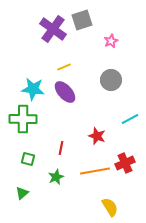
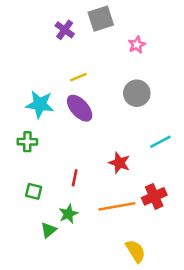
purple cross: (53, 29) -> (65, 30), size x0.6
green cross: (23, 119) -> (27, 142), size x0.6
green triangle: (22, 193) -> (49, 230), moved

